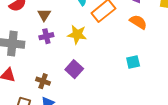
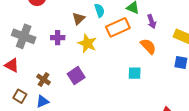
brown triangle: (44, 15) -> (79, 19), moved
cyan square: (133, 62) -> (135, 73), moved

